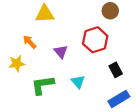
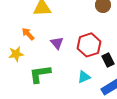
red hexagon: (95, 40) -> (89, 45), moved
cyan triangle: (78, 82) -> (84, 77), moved, turned 48

